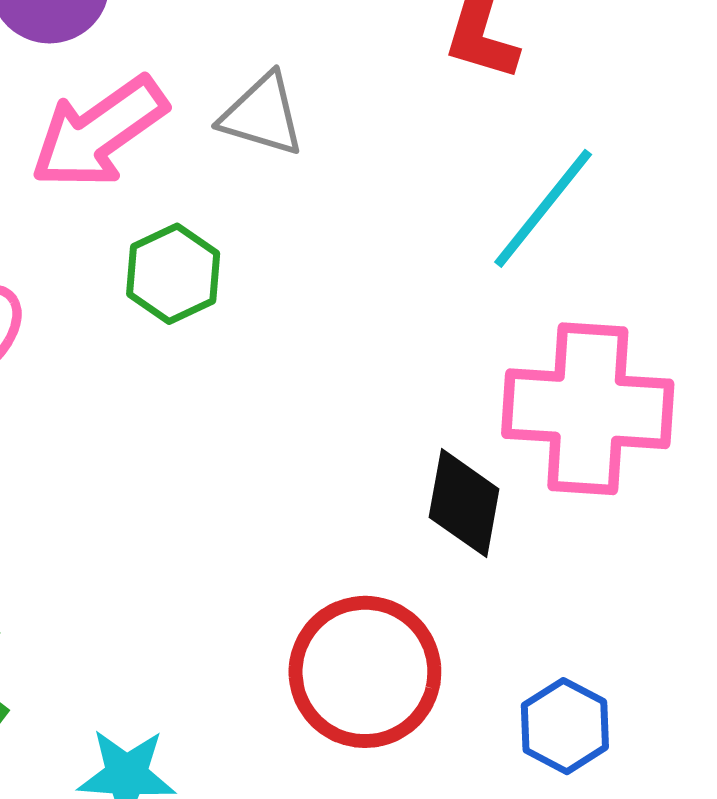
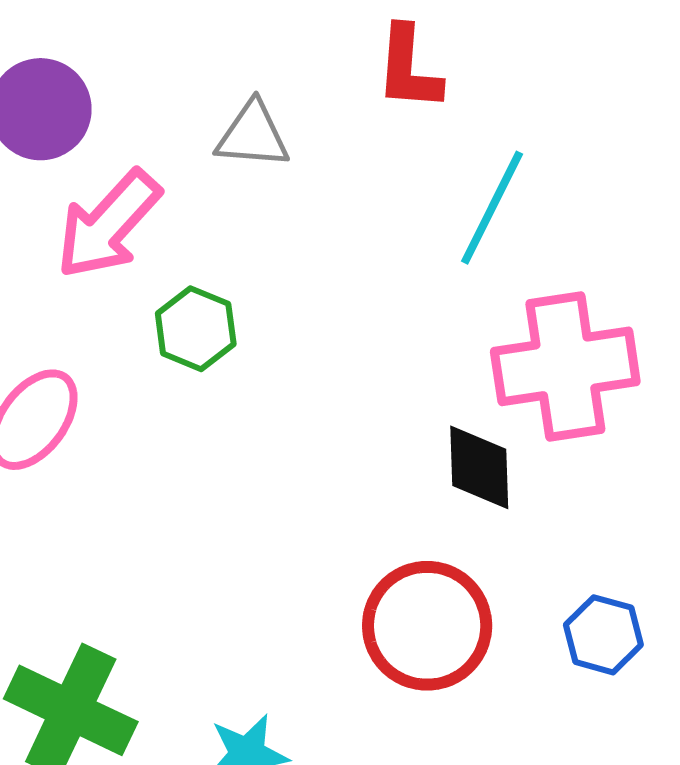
gray triangle: (262, 115) -> (253, 135), moved

